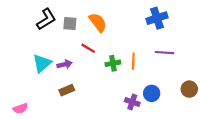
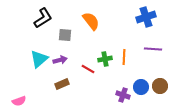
gray square: (70, 23) -> (65, 35), moved
red line: (88, 48) -> (88, 69), moved
brown circle: (189, 89) -> (160, 86), moved

